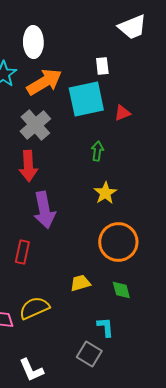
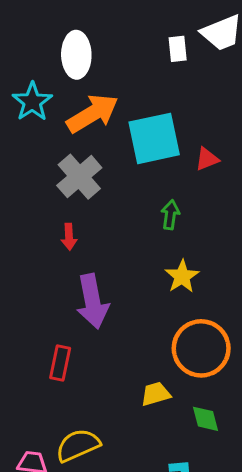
white rectangle: (102, 66) -> (178, 49), moved
red arrow: (28, 166) -> (69, 237), size x0.6
yellow trapezoid: (80, 283) -> (156, 394), moved

